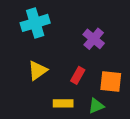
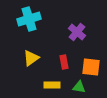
red rectangle: (78, 75) -> (64, 62), turned -40
green triangle: (96, 106) -> (79, 87), turned 32

